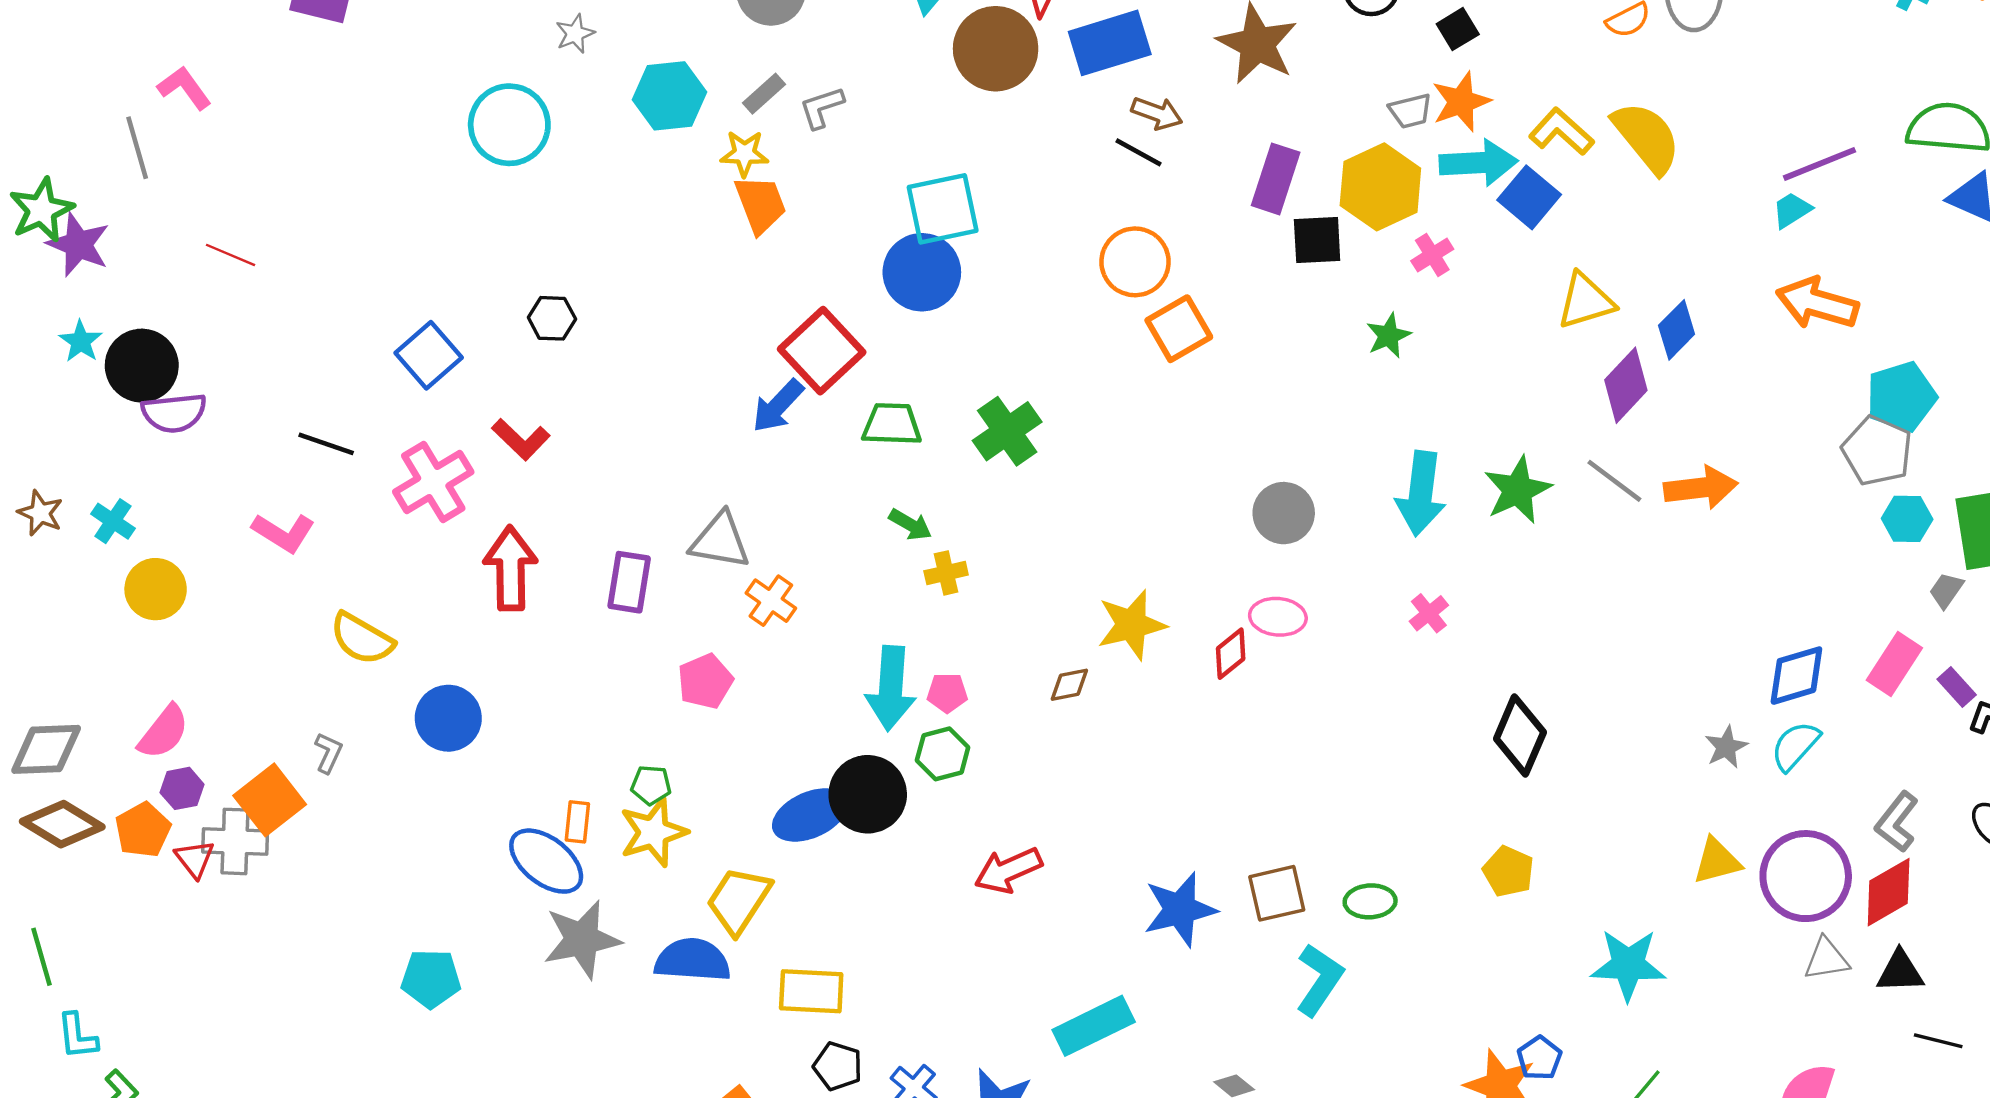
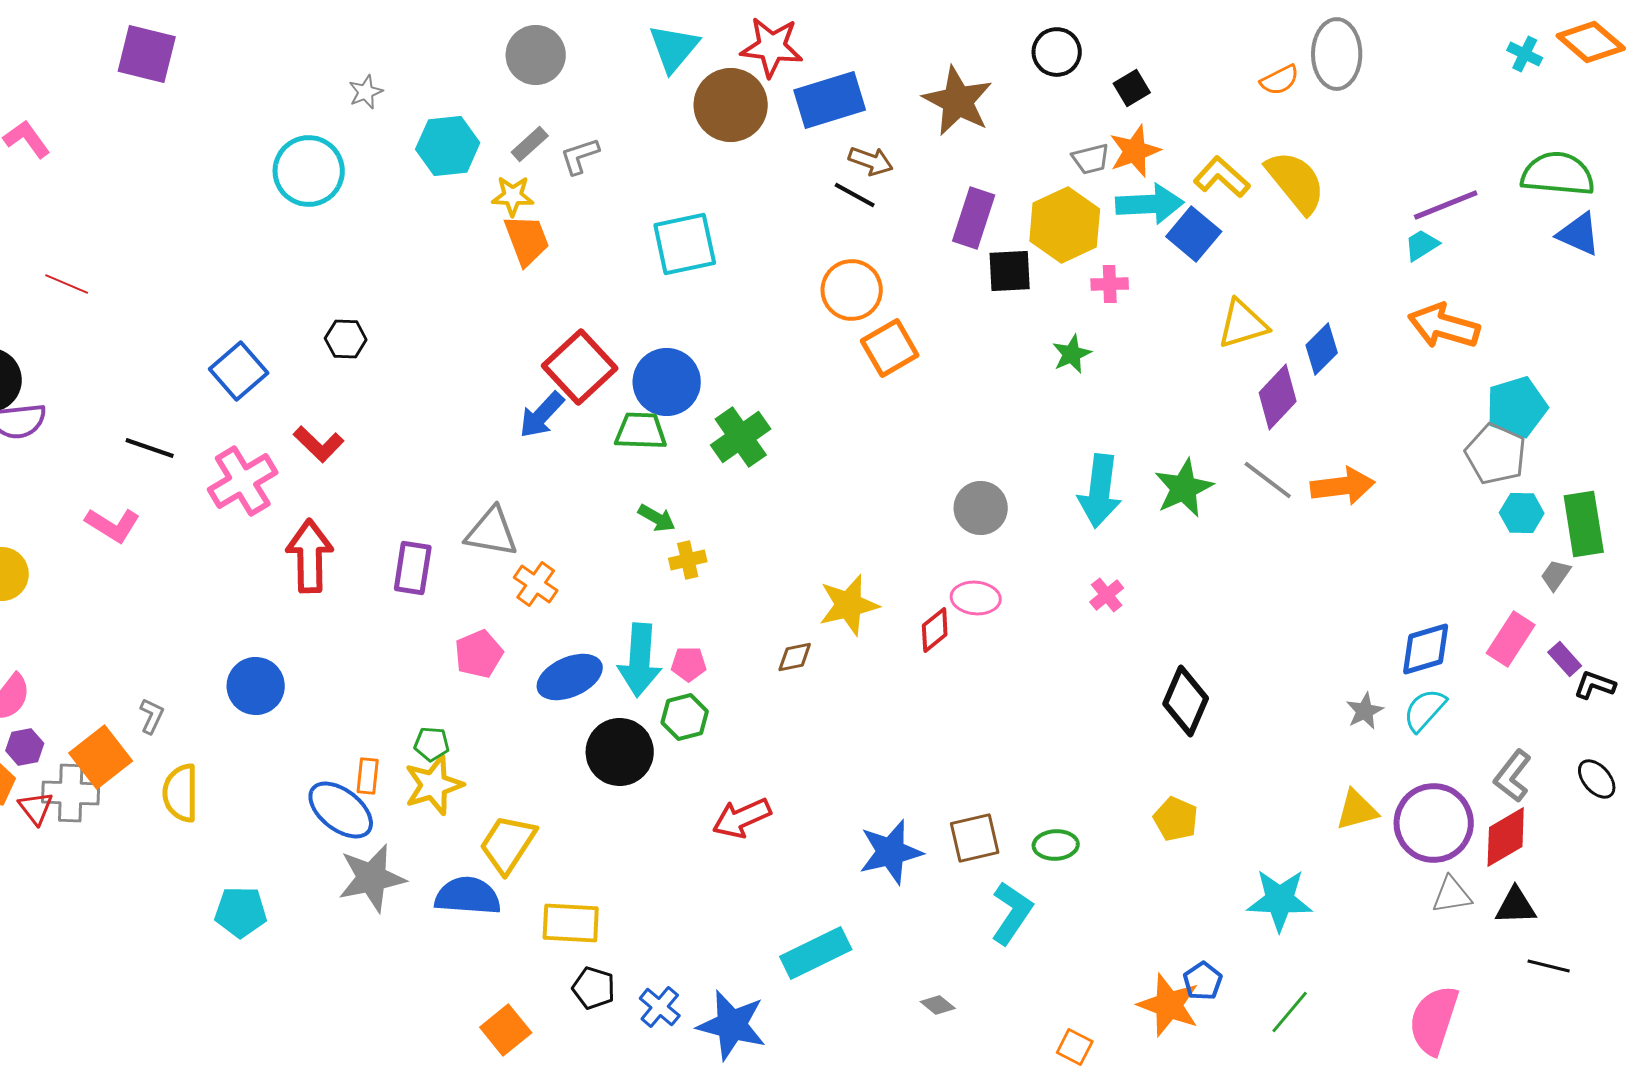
pink cross: (1432, 255) -> (1110, 284), turned 30
blue circle: (922, 272) -> (667, 382), moved
yellow semicircle: (362, 639) -> (181, 793), moved, turned 60
blue ellipse: (810, 815) -> (570, 677), moved

